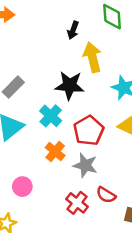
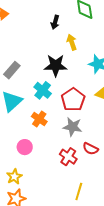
yellow arrow: (92, 57) -> (72, 42), size x0.7
orange cross: (55, 152) -> (39, 119), moved

